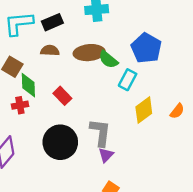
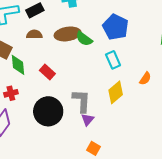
cyan rectangle: (128, 80) -> (113, 60), moved, turned -48
red cross: (20, 105) -> (11, 93), moved
yellow diamond: (144, 110) -> (116, 92), moved

